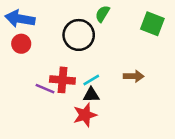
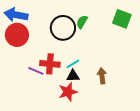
green semicircle: (102, 14) -> (82, 22), moved
red circle: (21, 44) -> (17, 35), size x1.5
brown arrow: (134, 76) -> (102, 76), moved, turned -98

